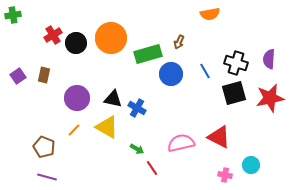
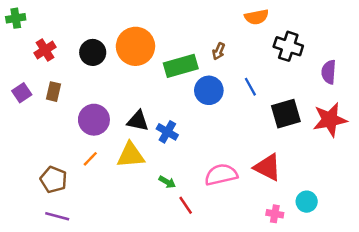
red cross: (53, 35) -> (45, 50), moved
black cross: (236, 63) -> (288, 46), moved
yellow triangle: (107, 127) -> (131, 155), turned -35

